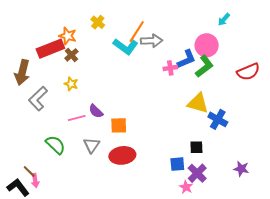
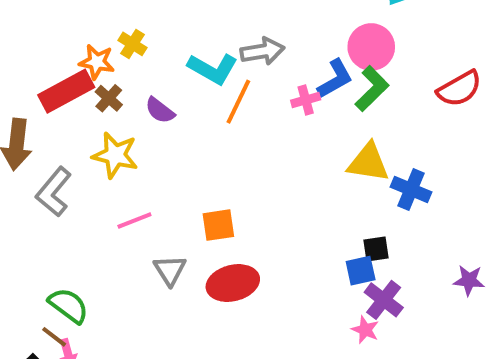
yellow cross: (98, 22) -> (133, 44), moved
orange line: (137, 32) -> (238, 102), moved
yellow star: (71, 84) -> (115, 155), size x1.6
purple semicircle: (96, 111) -> (160, 110), moved
green semicircle: (55, 145) -> (68, 305), moved
blue square: (177, 164) -> (361, 271), moved

